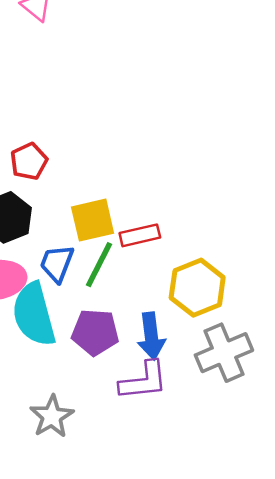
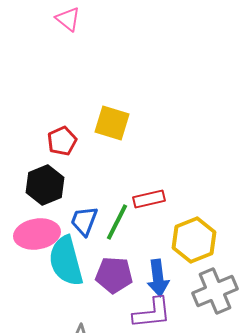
yellow square: (93, 220) -> (112, 123), moved, turned 30

